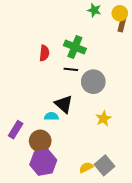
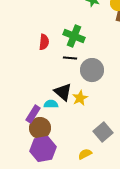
yellow star: (103, 118) -> (80, 98), moved
purple rectangle: (16, 130) -> (33, 114), moved
gray square: (104, 165) -> (103, 132), moved

